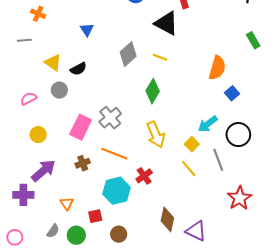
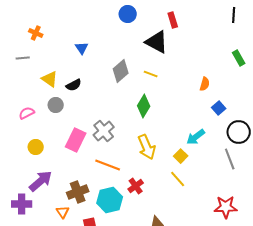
orange semicircle: (217, 68) -> (205, 84), size x0.6
black circle: (238, 135) -> (239, 132), moved
gray line: (218, 160) -> (230, 159), moved
brown cross: (83, 163) -> (78, 192), moved, size x1.5
red star: (239, 198) -> (226, 207), turned 30

